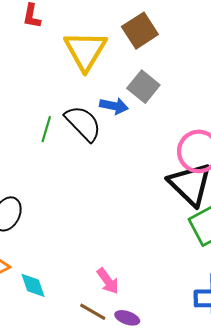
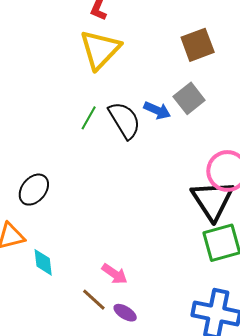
yellow triangle: (85, 51) -> (100, 50), moved
pink arrow: (108, 281) -> (115, 274), turned -32

